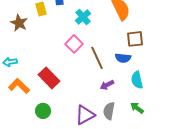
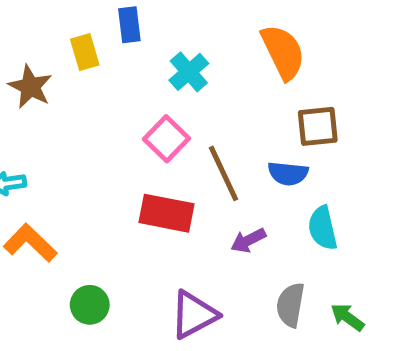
red rectangle: (49, 78) -> (167, 213), moved, turned -35
green arrow: (137, 108) -> (347, 317), moved
gray semicircle: (109, 111) -> (290, 305), moved

